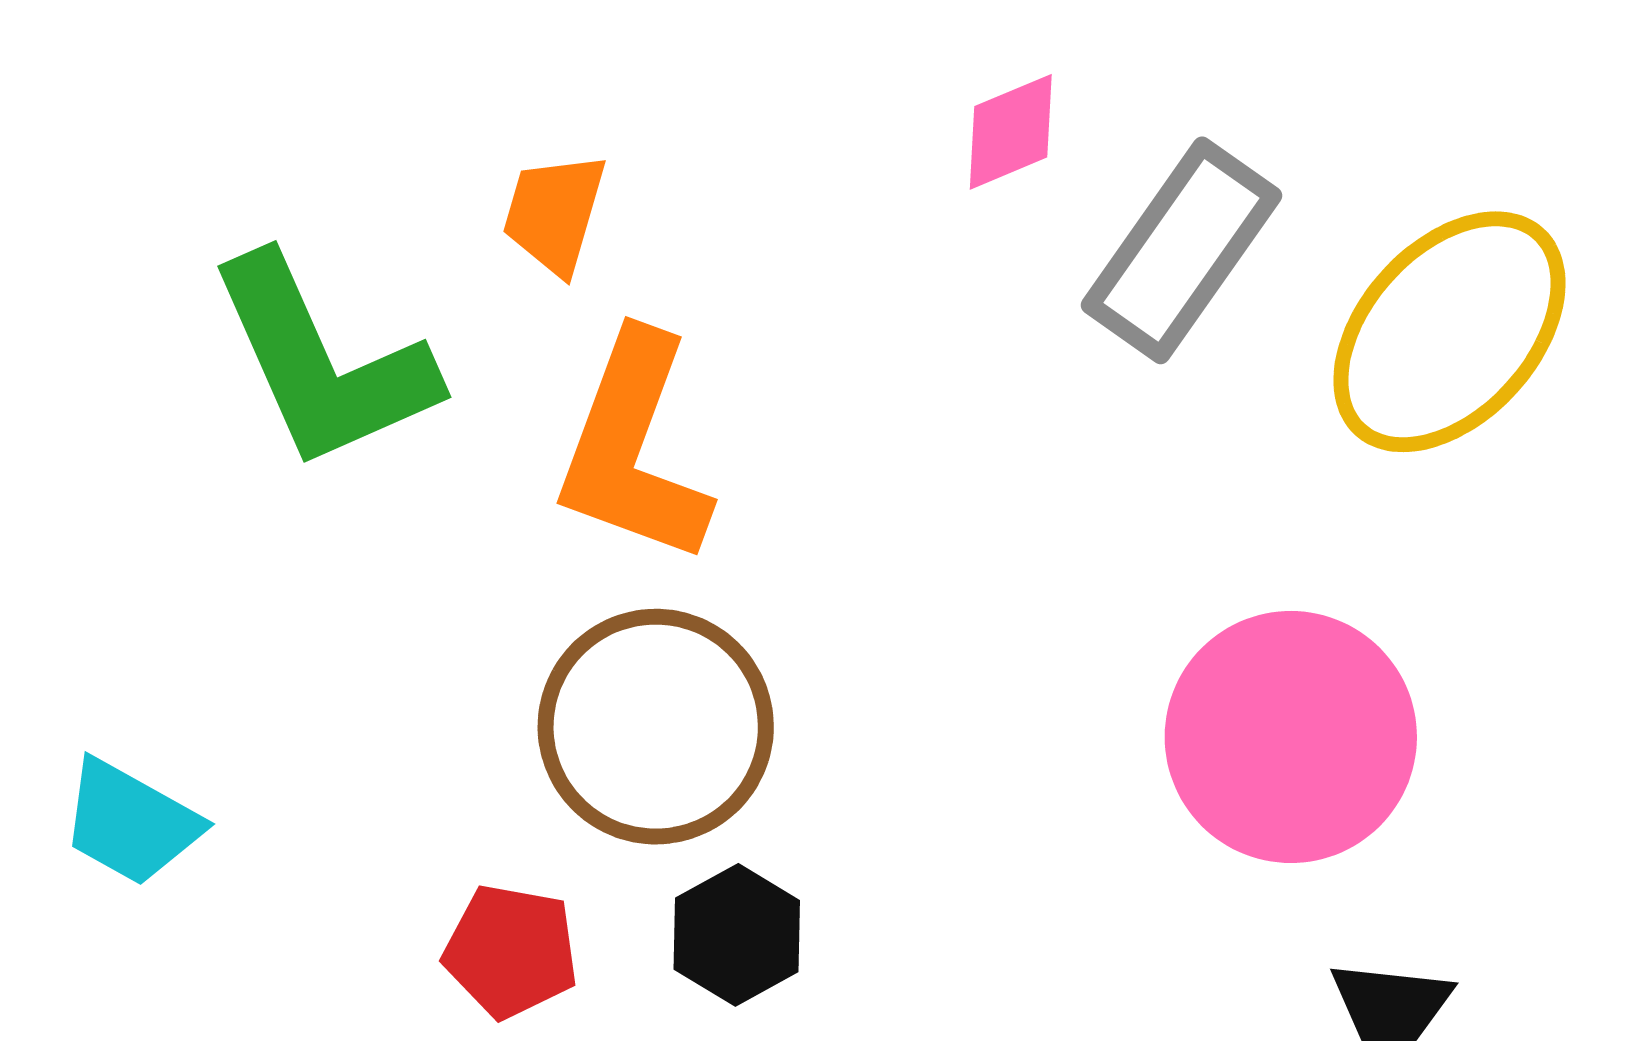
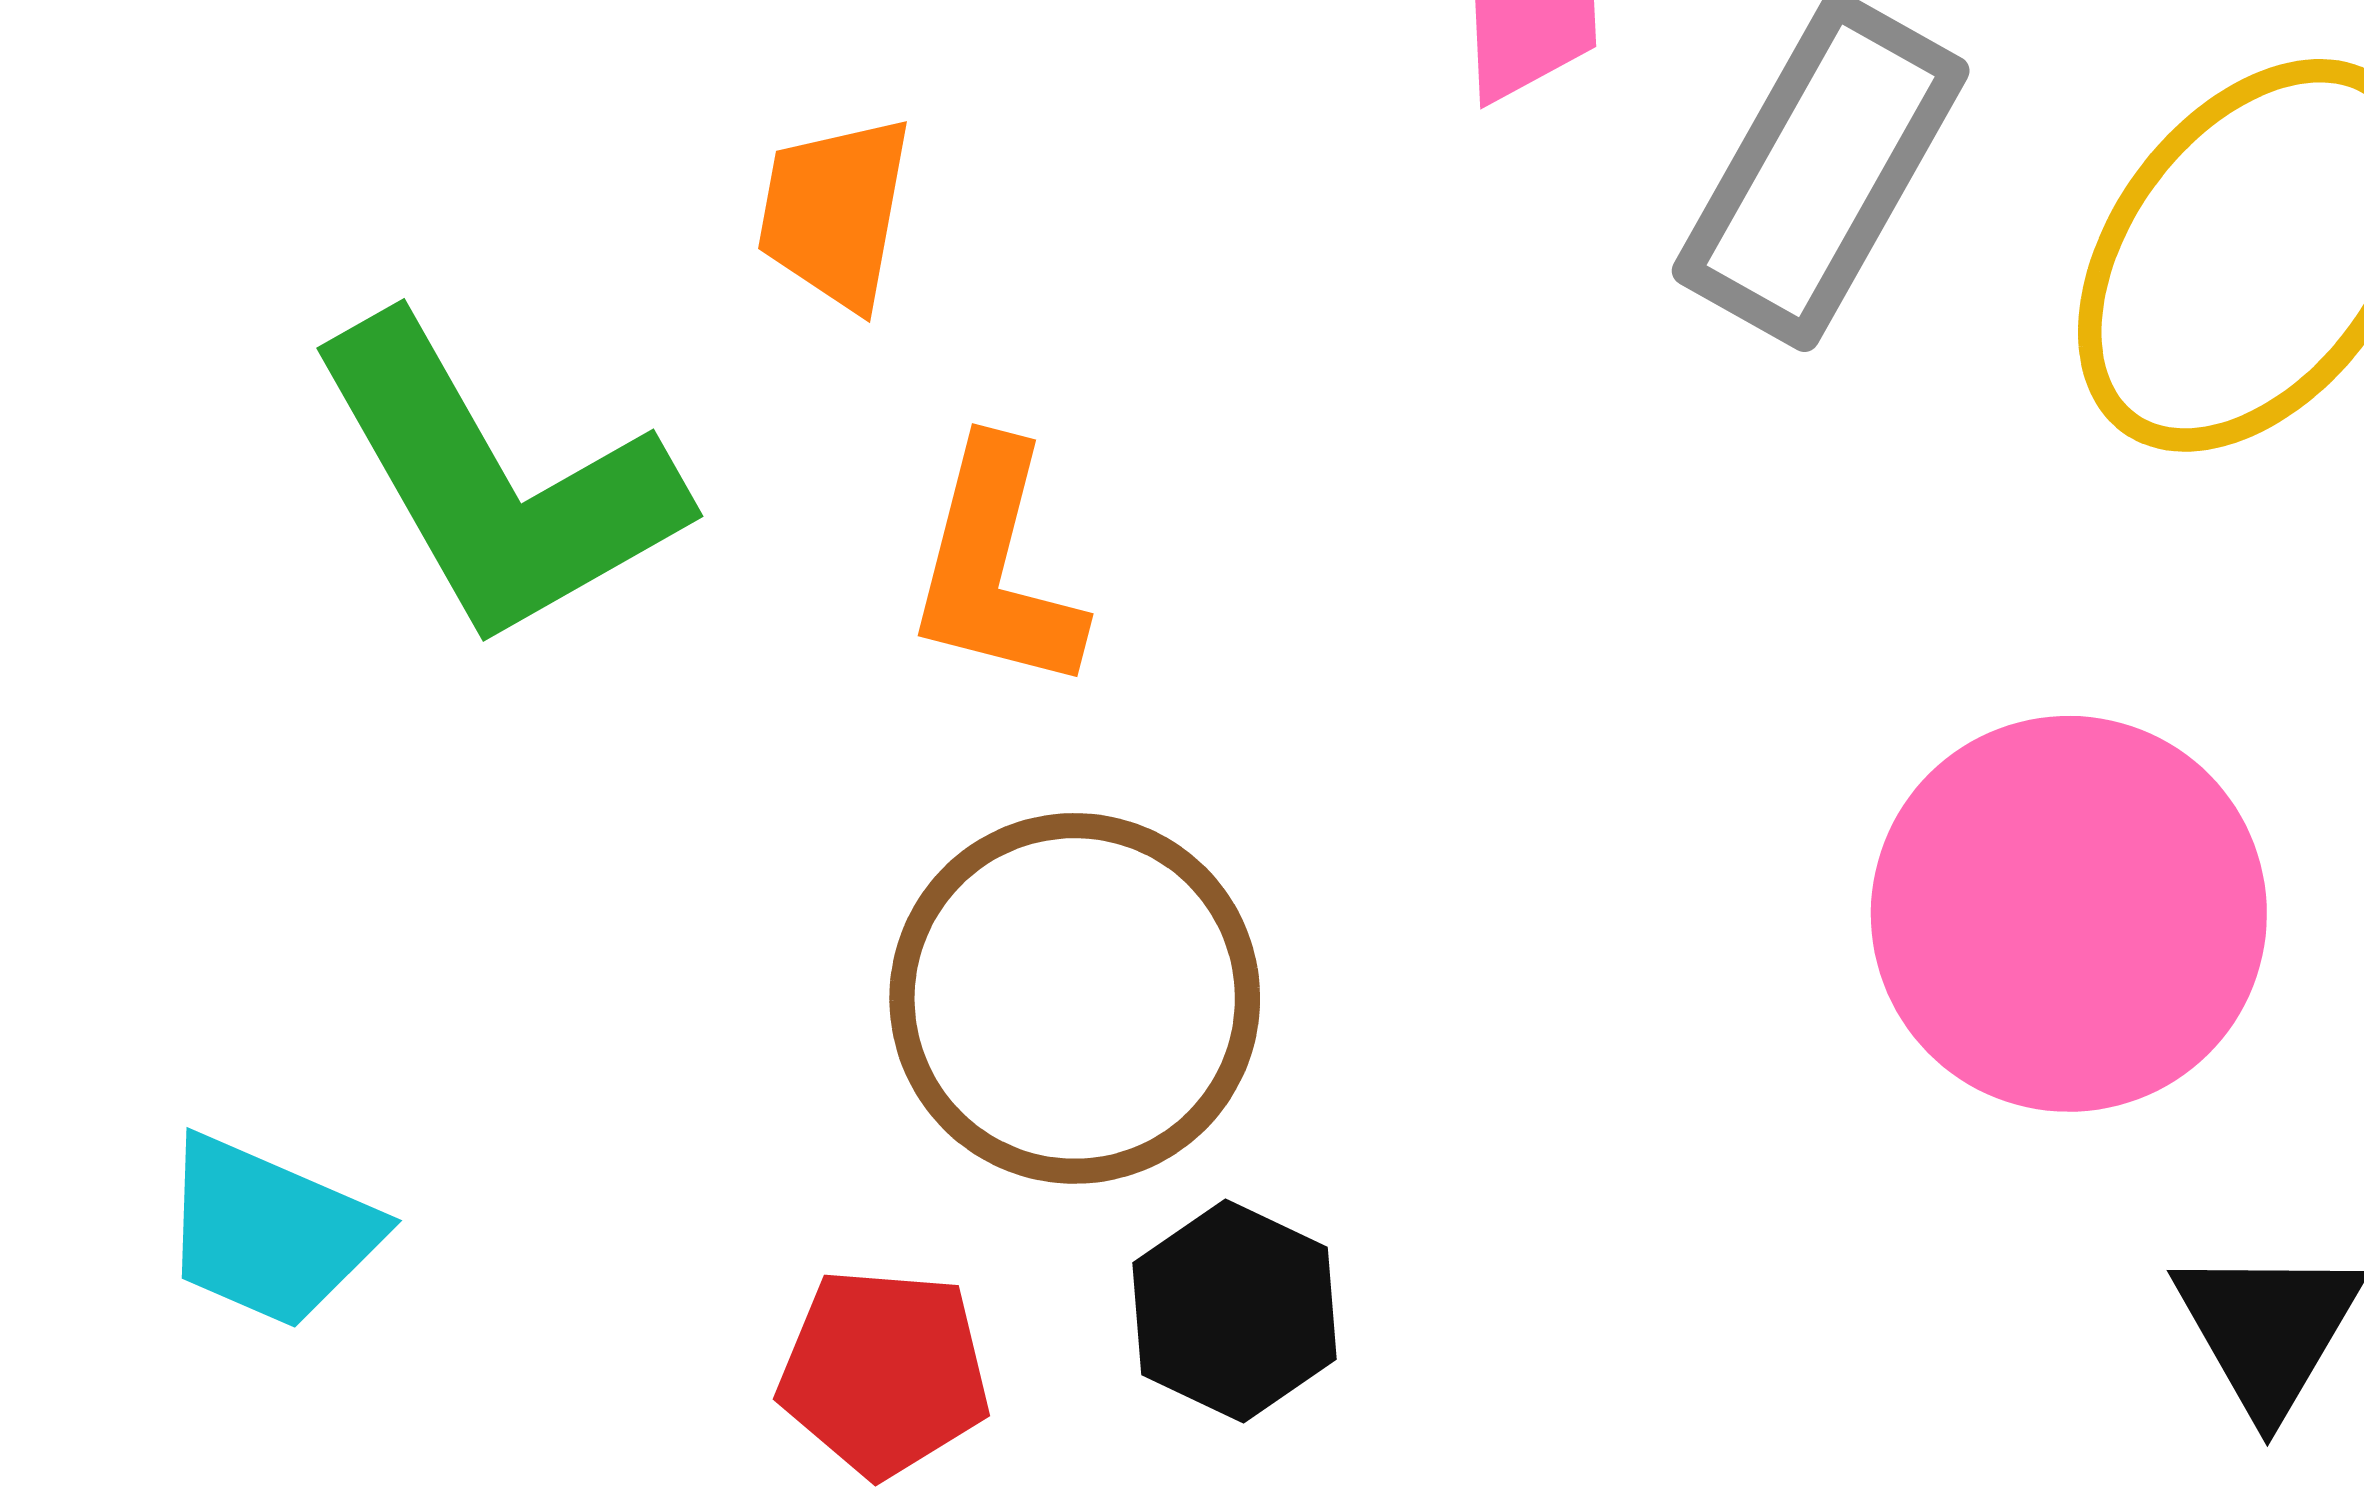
orange L-shape: (633, 449) -> (996, 567), size x0.7

